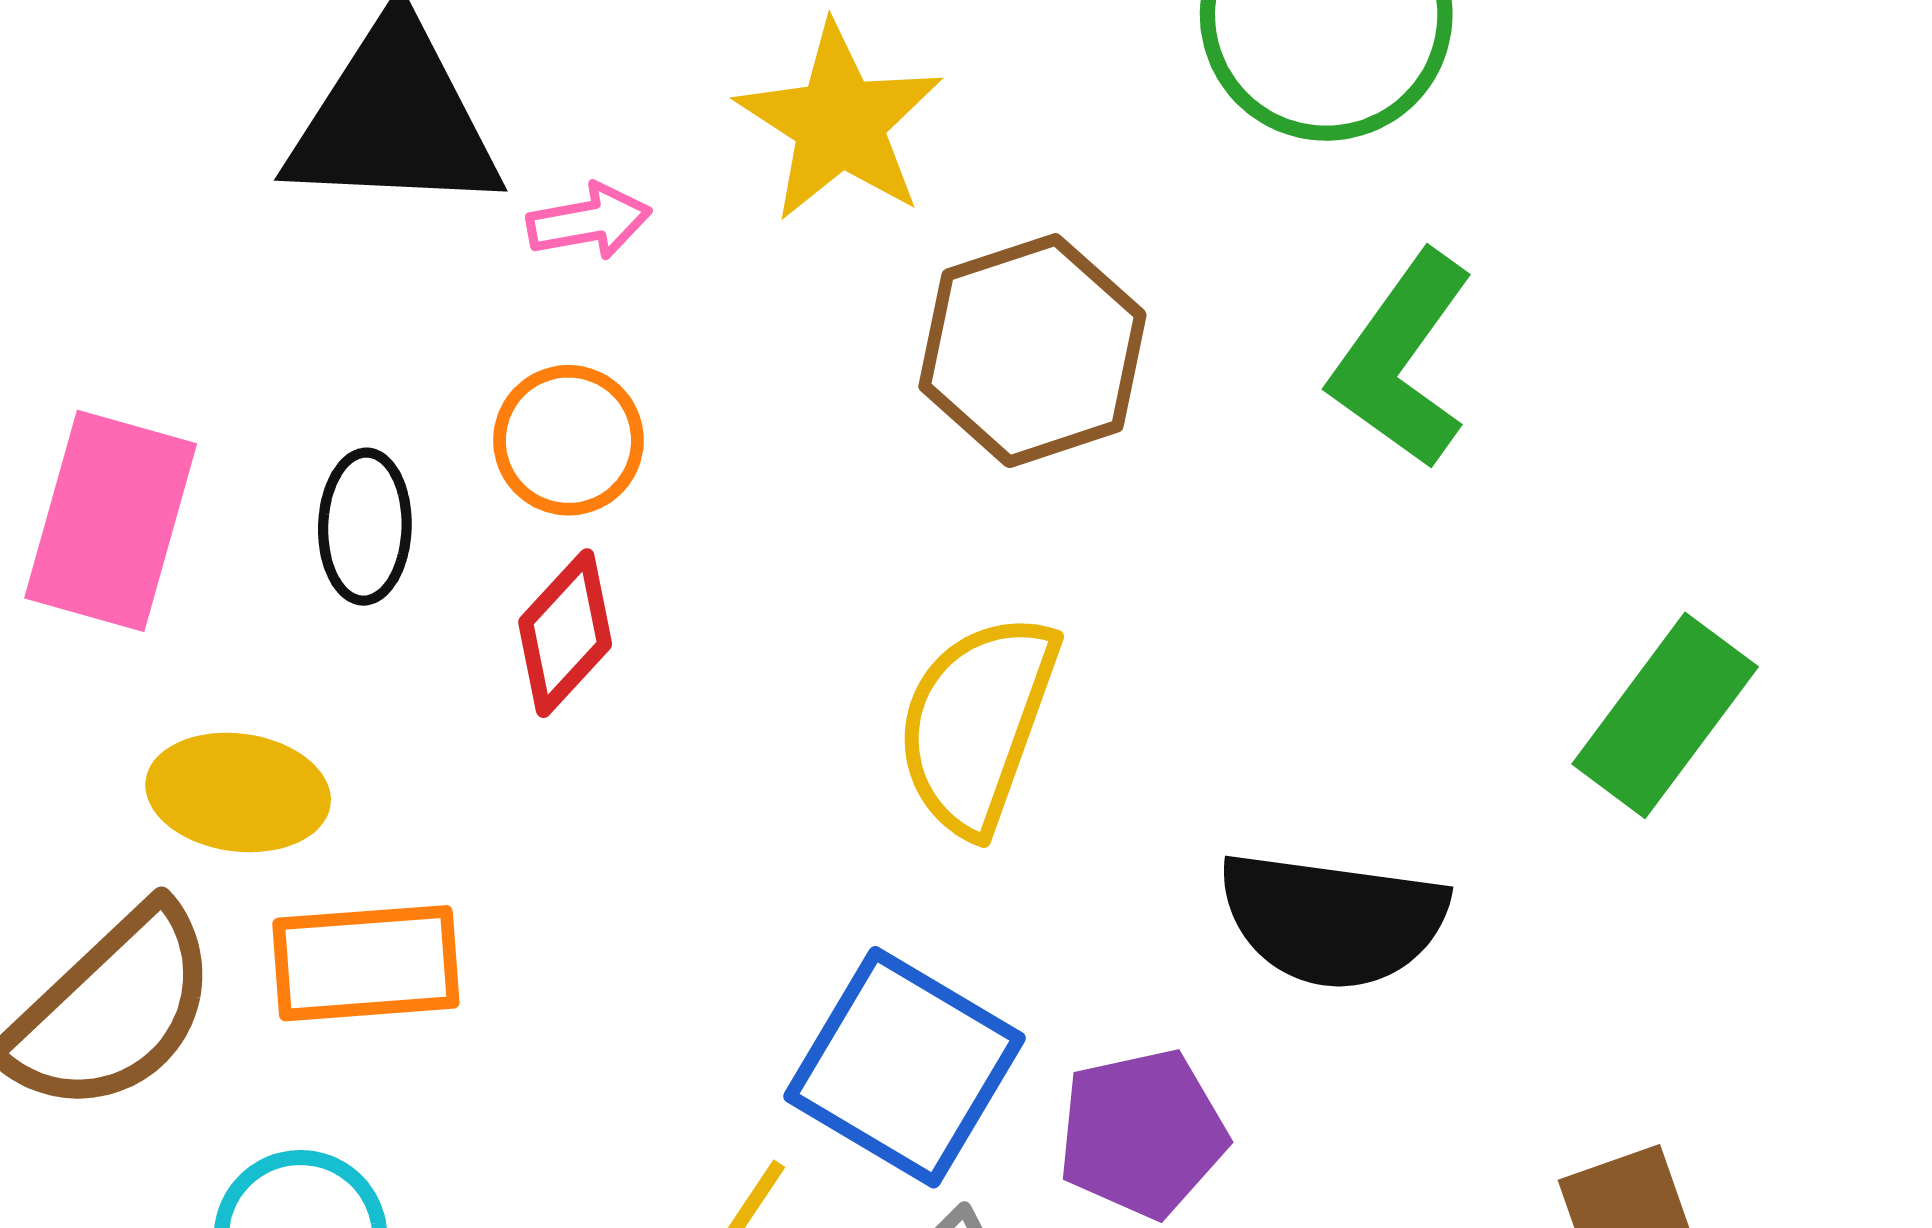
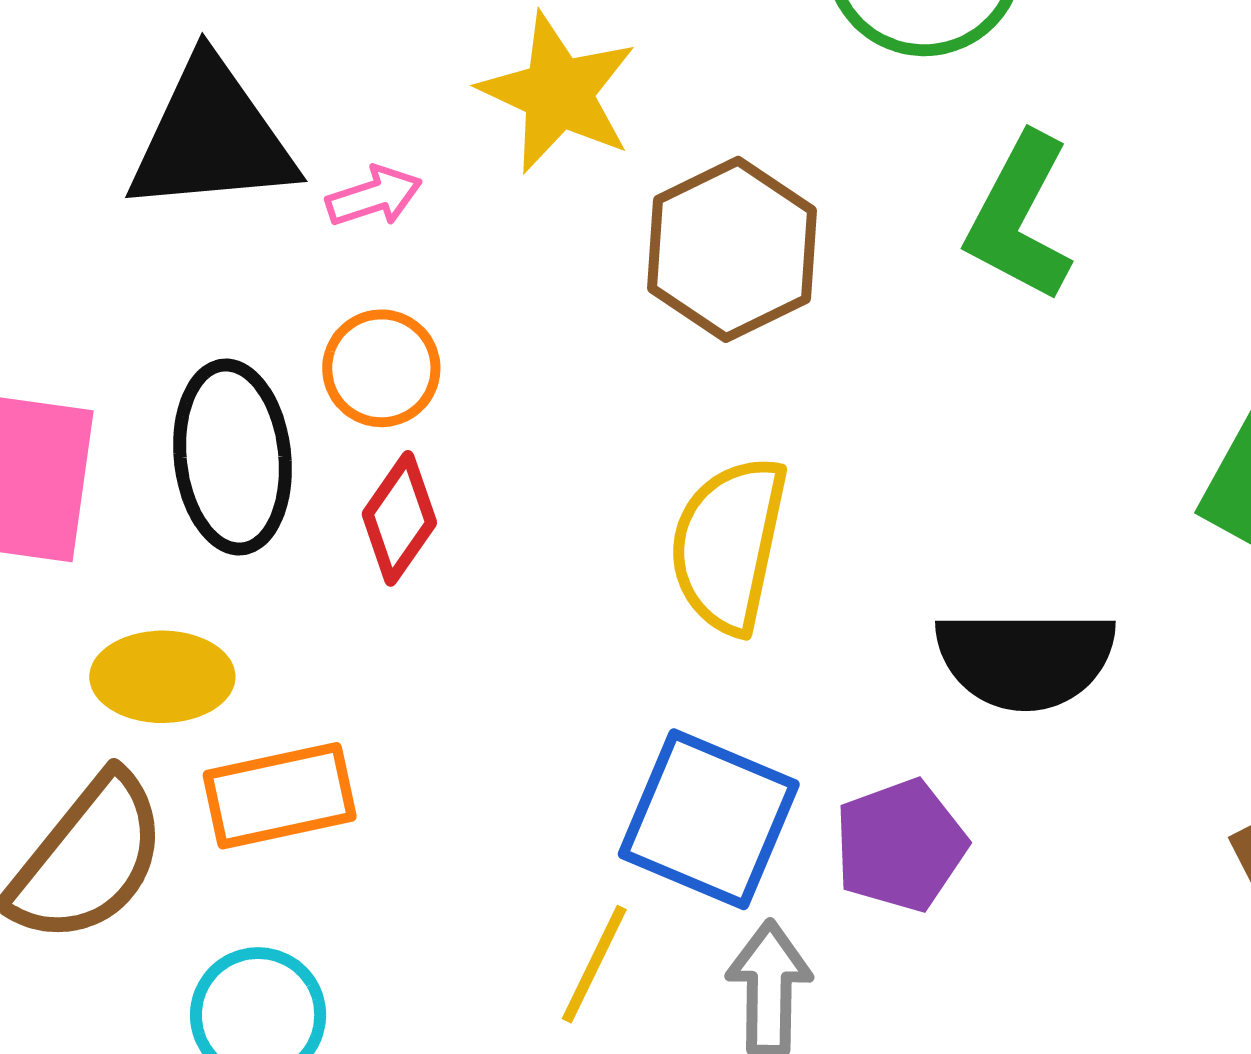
black ellipse: (365, 527) -> (233, 457), size x1.6

